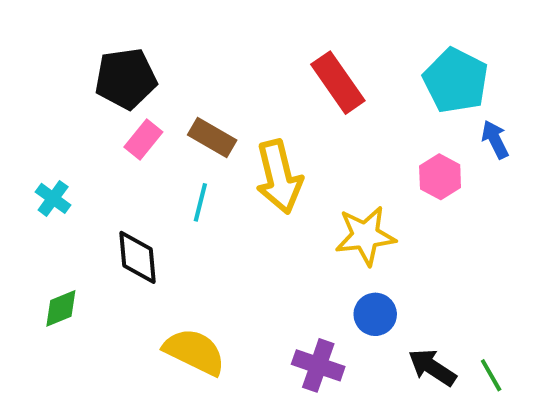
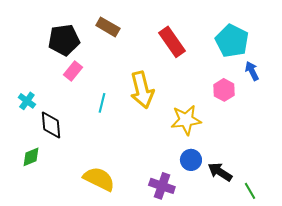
brown rectangle: (212, 138) -> (108, 27), moved
black diamond: (138, 257) -> (51, 125), moved
black arrow: (432, 367) -> (220, 172), moved

